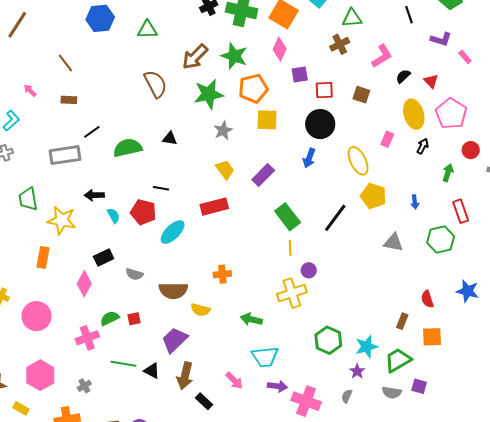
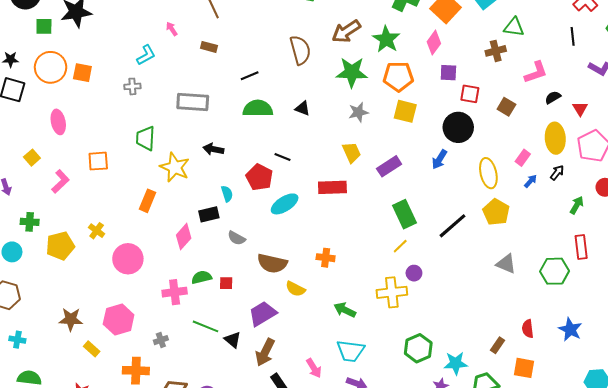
black line: (92, 132) -> (250, 76), moved
blue arrow: (415, 202) -> (530, 181), moved, turned -144
cyan semicircle: (113, 216) -> (227, 194), moved
yellow line: (290, 248) -> (400, 246), turned 35

